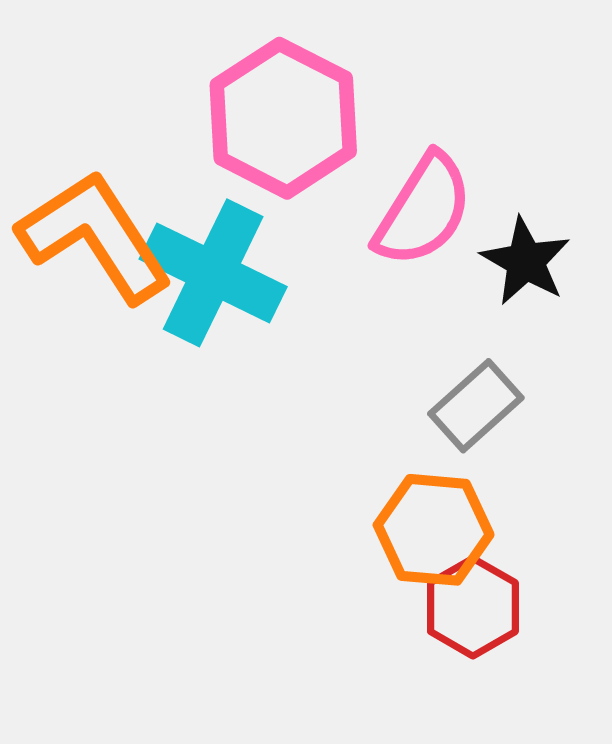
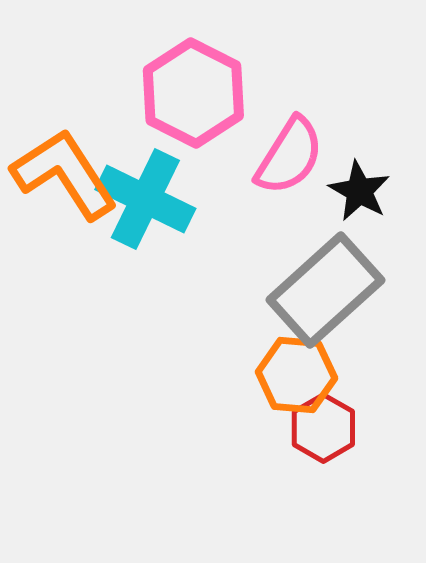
gray rectangle: (476, 406) -> (325, 290), size x1.8

